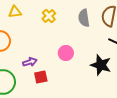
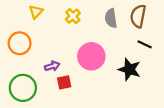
yellow triangle: (15, 12) -> (36, 12), turned -40
pink circle: (66, 53) -> (91, 56), size x1.6

